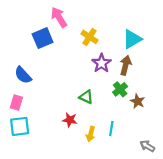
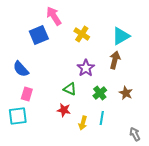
purple star: (101, 63) -> (86, 68), moved
green cross: (120, 89) -> (100, 93), moved
green triangle: (86, 97) -> (70, 89), moved
pink rectangle: (16, 102) -> (27, 94), moved
gray arrow: (147, 146) -> (135, 134), turned 32

